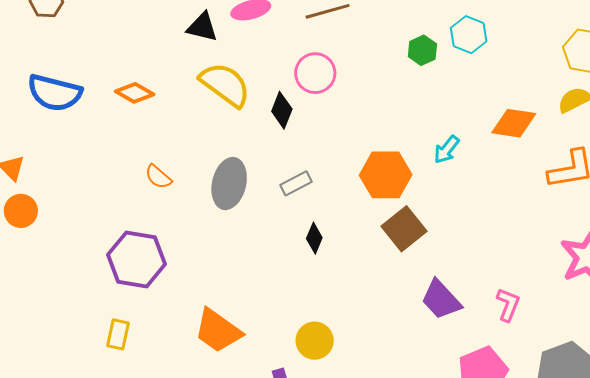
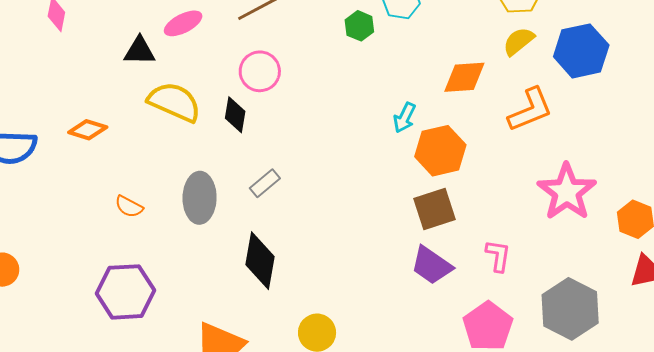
orange hexagon: (386, 175) -> (440, 151), moved
brown square: (404, 229) -> (434, 209), moved, turned 33
black diamond: (314, 238) -> (260, 261), moved, size x1.8

